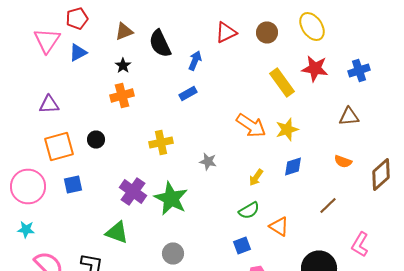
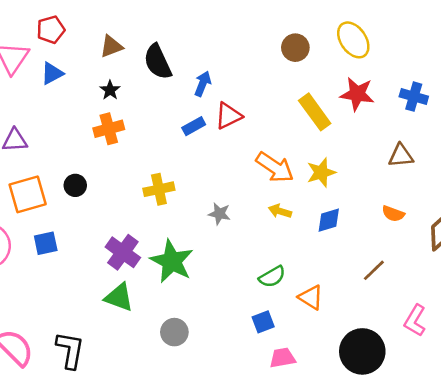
red triangle: (226, 32) -> (228, 116), moved
blue cross: (359, 70) -> (414, 97), turned 35
yellow arrow: (256, 178) -> (280, 211), moved, turned 72
green triangle: (117, 232) -> (119, 297), moved

